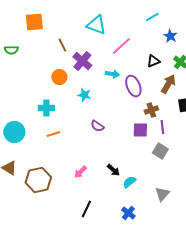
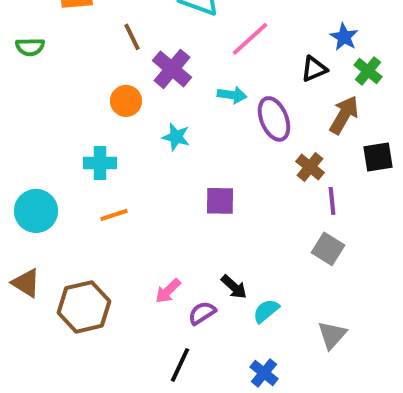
blue star: (170, 36) -> (344, 37), moved
brown cross: (151, 110) -> (310, 167), turned -32
purple semicircle: (97, 126) -> (202, 313), moved, turned 112
purple square: (140, 130) -> (220, 201), moved

